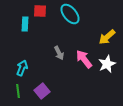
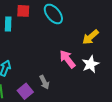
gray arrow: (59, 53) -> (44, 82), moved

